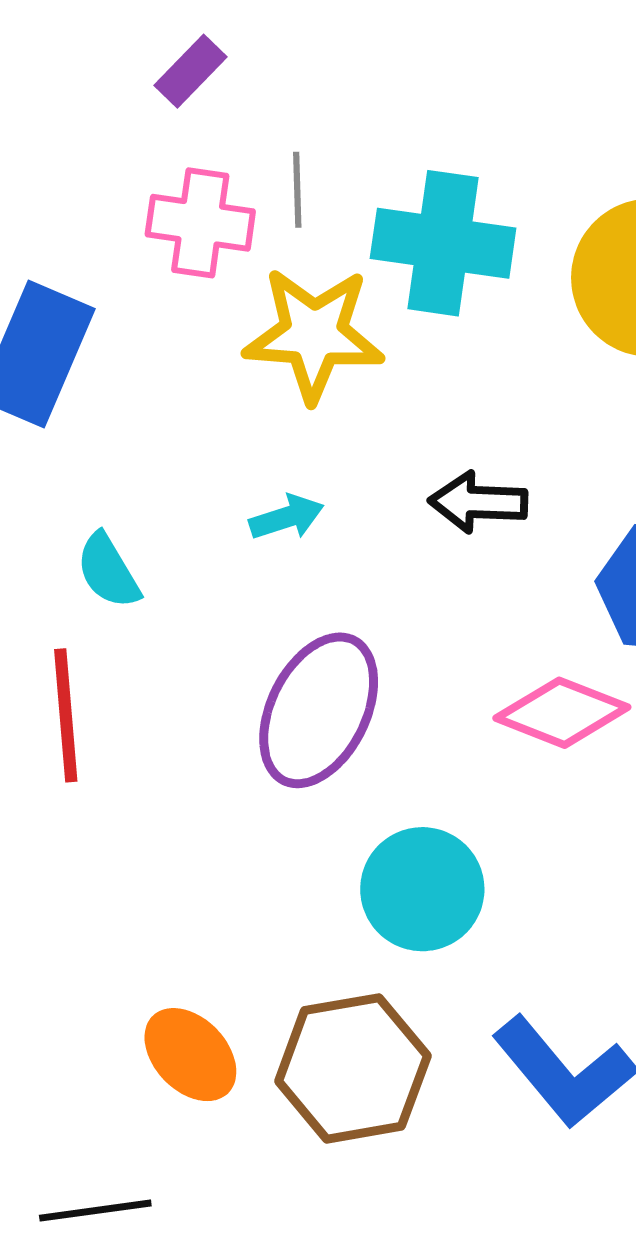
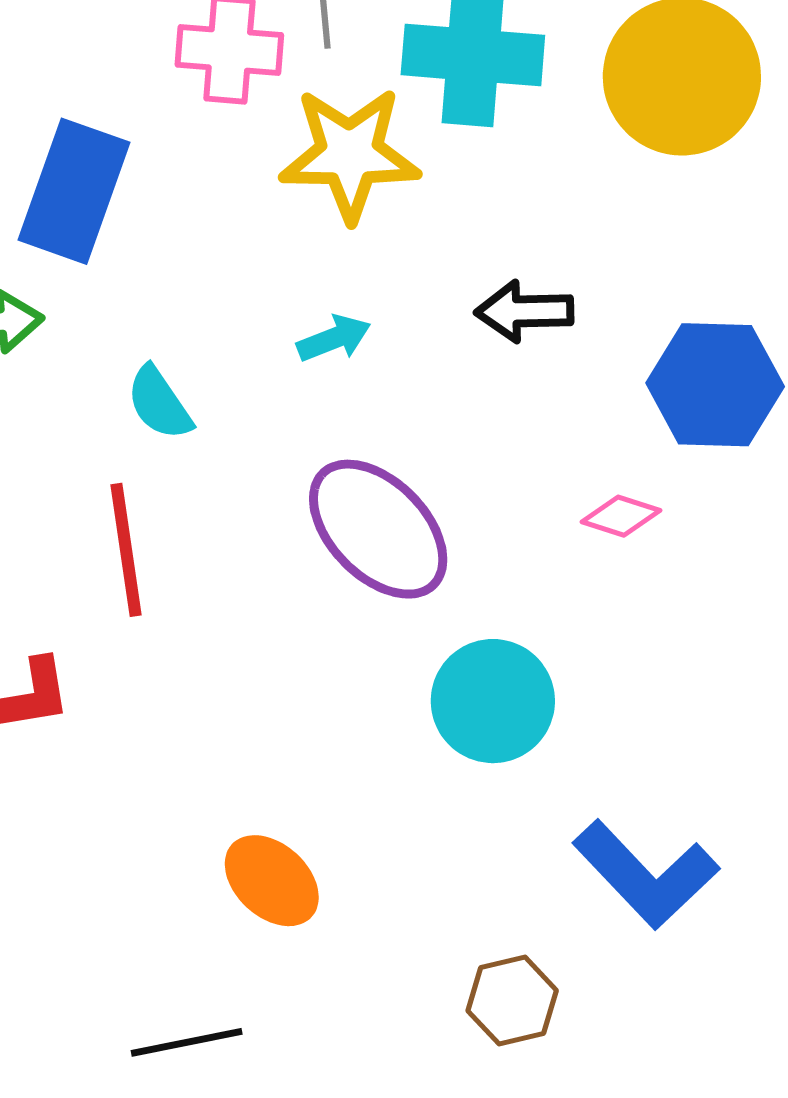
purple ellipse: (319, 710) -> (378, 529), turned -67
pink diamond: (562, 713) -> (621, 516), size x0.6
brown hexagon: (353, 1068) -> (512, 1001), moved, size x0.6

